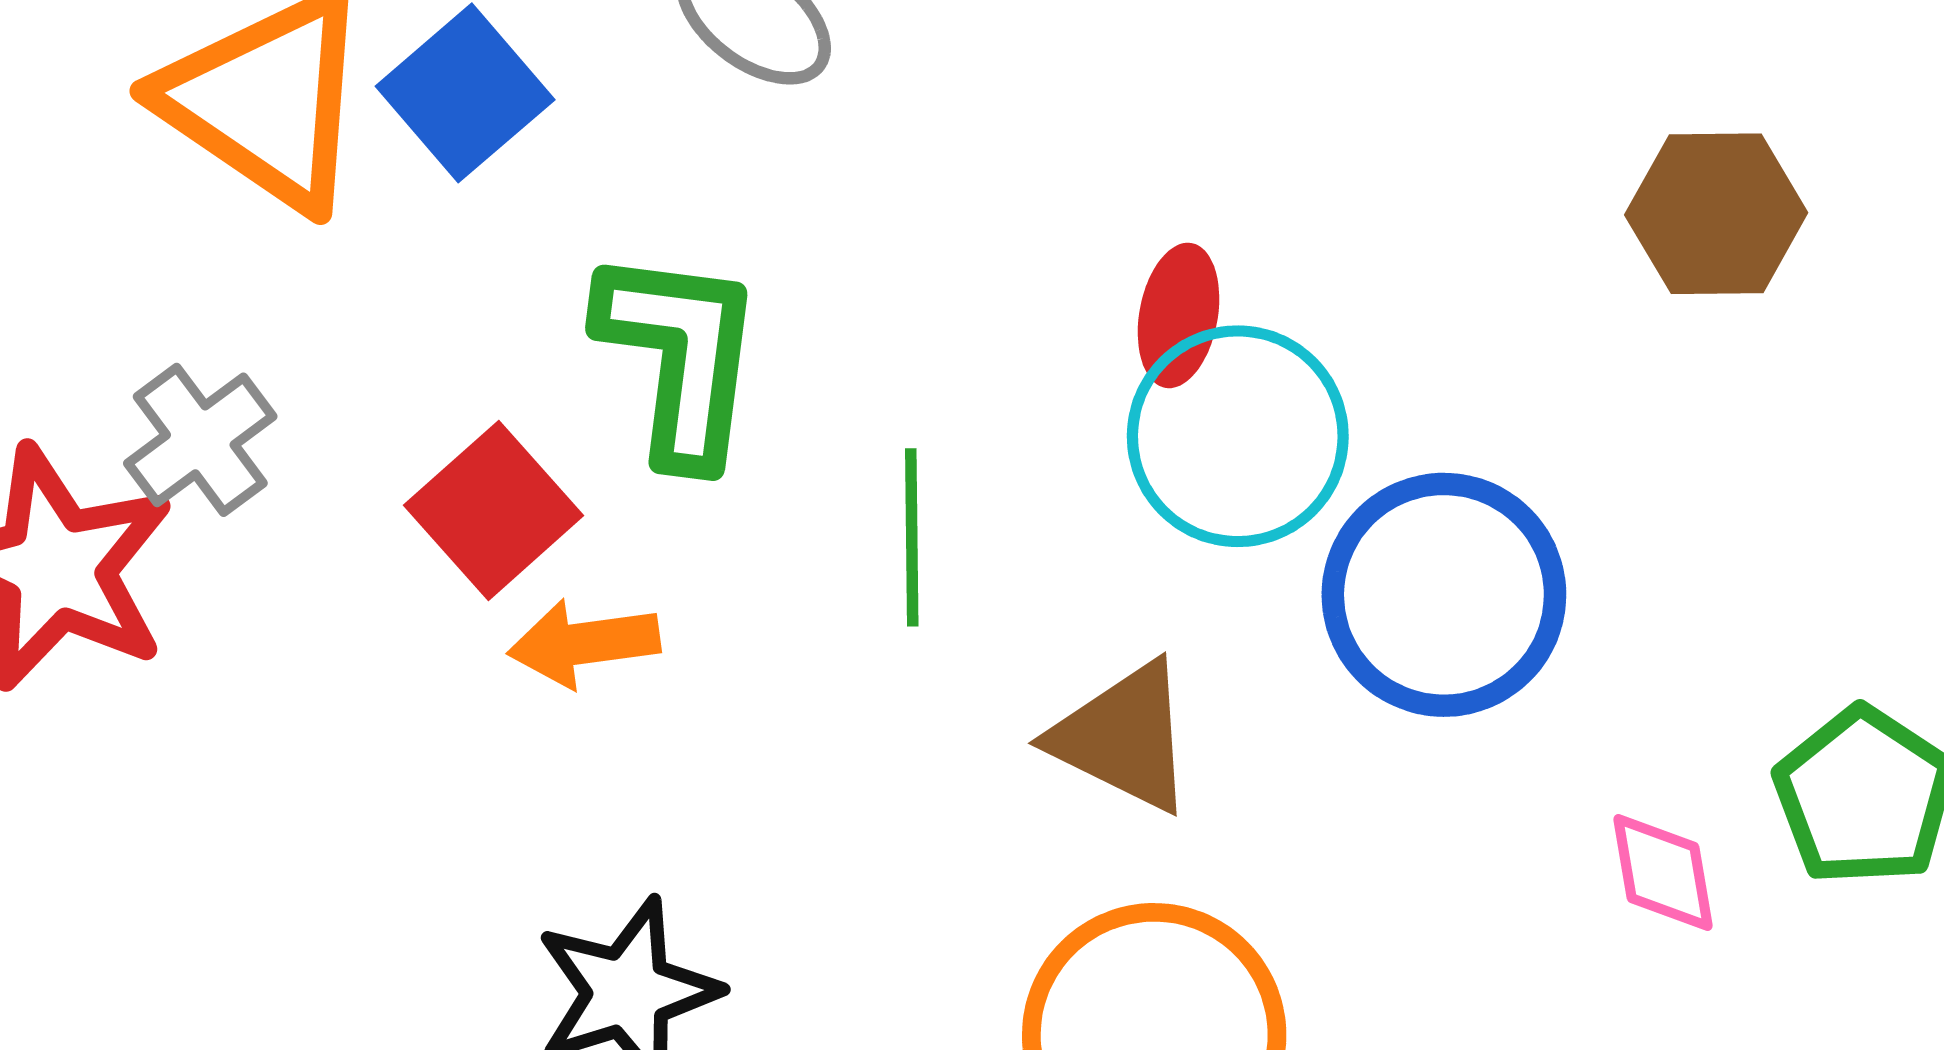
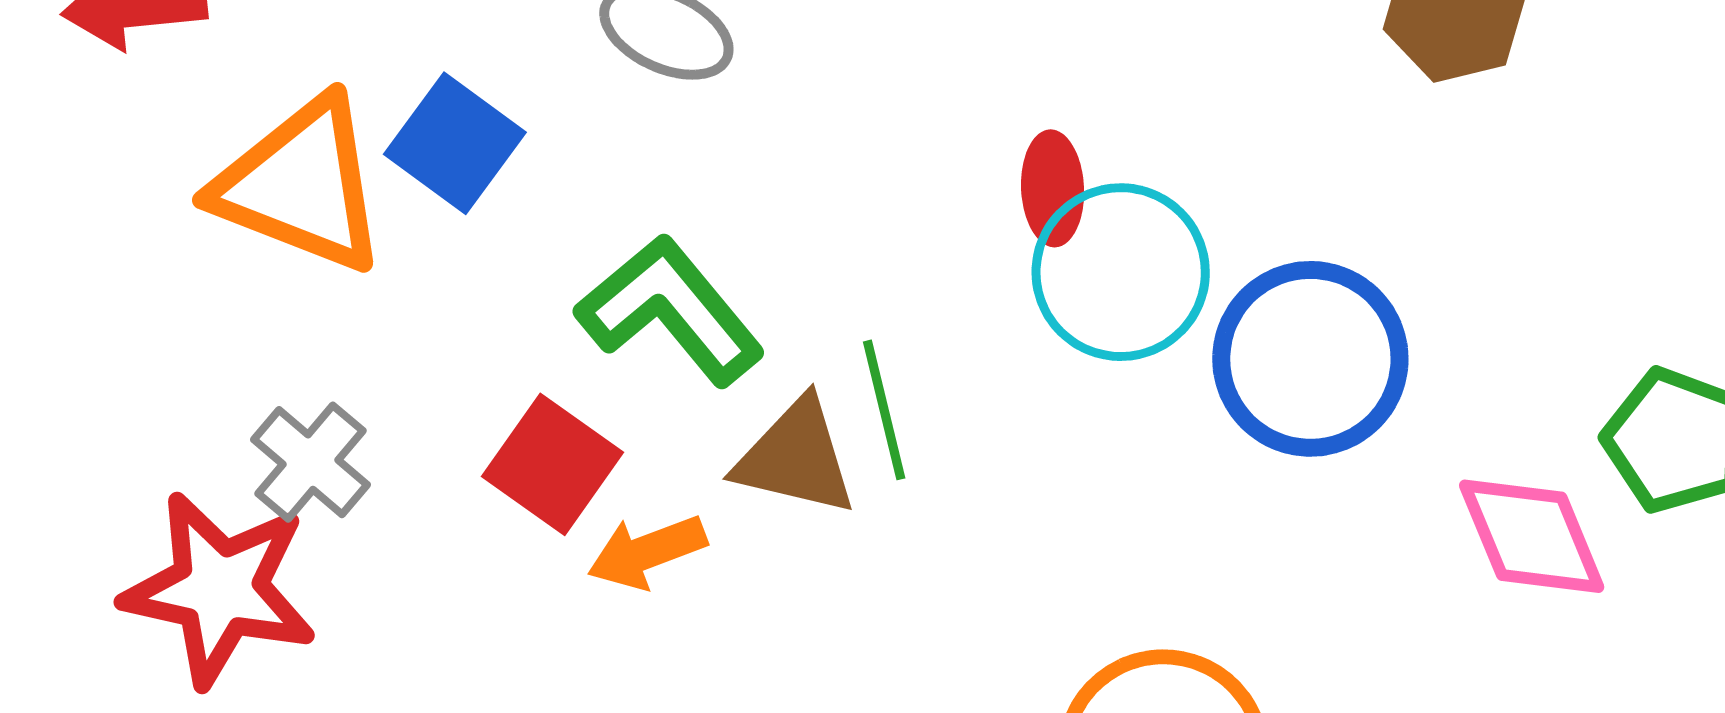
green L-shape: (680, 356) -> (670, 310), turned -34
brown triangle: (1123, 737) -> (796, 457), moved
pink diamond: (1663, 872) -> (1532, 536), size x1.5

